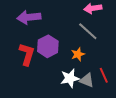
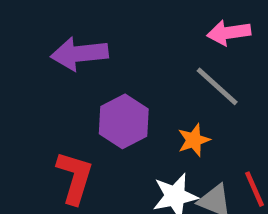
red L-shape: (27, 54) -> (75, 177), moved

